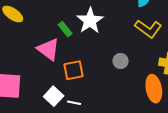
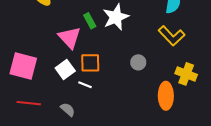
white square: (54, 96) -> (65, 70), moved
white line: (74, 103) -> (85, 85), moved

